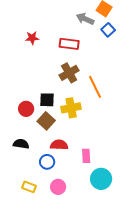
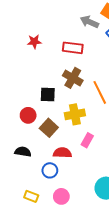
brown cross: (69, 73) -> (73, 78), turned -30
black square: (47, 100) -> (48, 95), moved
pink rectangle: (86, 156) -> (87, 140), moved, turned 32

